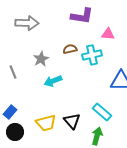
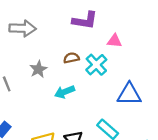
cyan cross: (92, 55) -> (96, 65), turned -30
cyan arrow: (53, 81) -> (65, 92), moved

